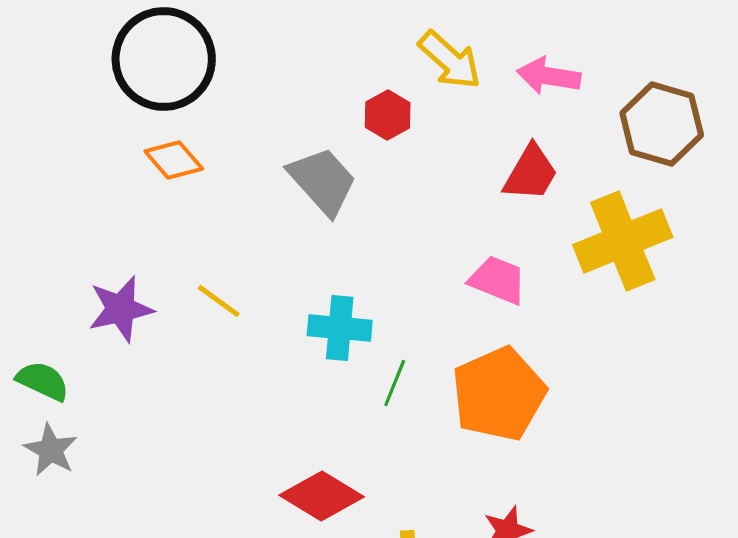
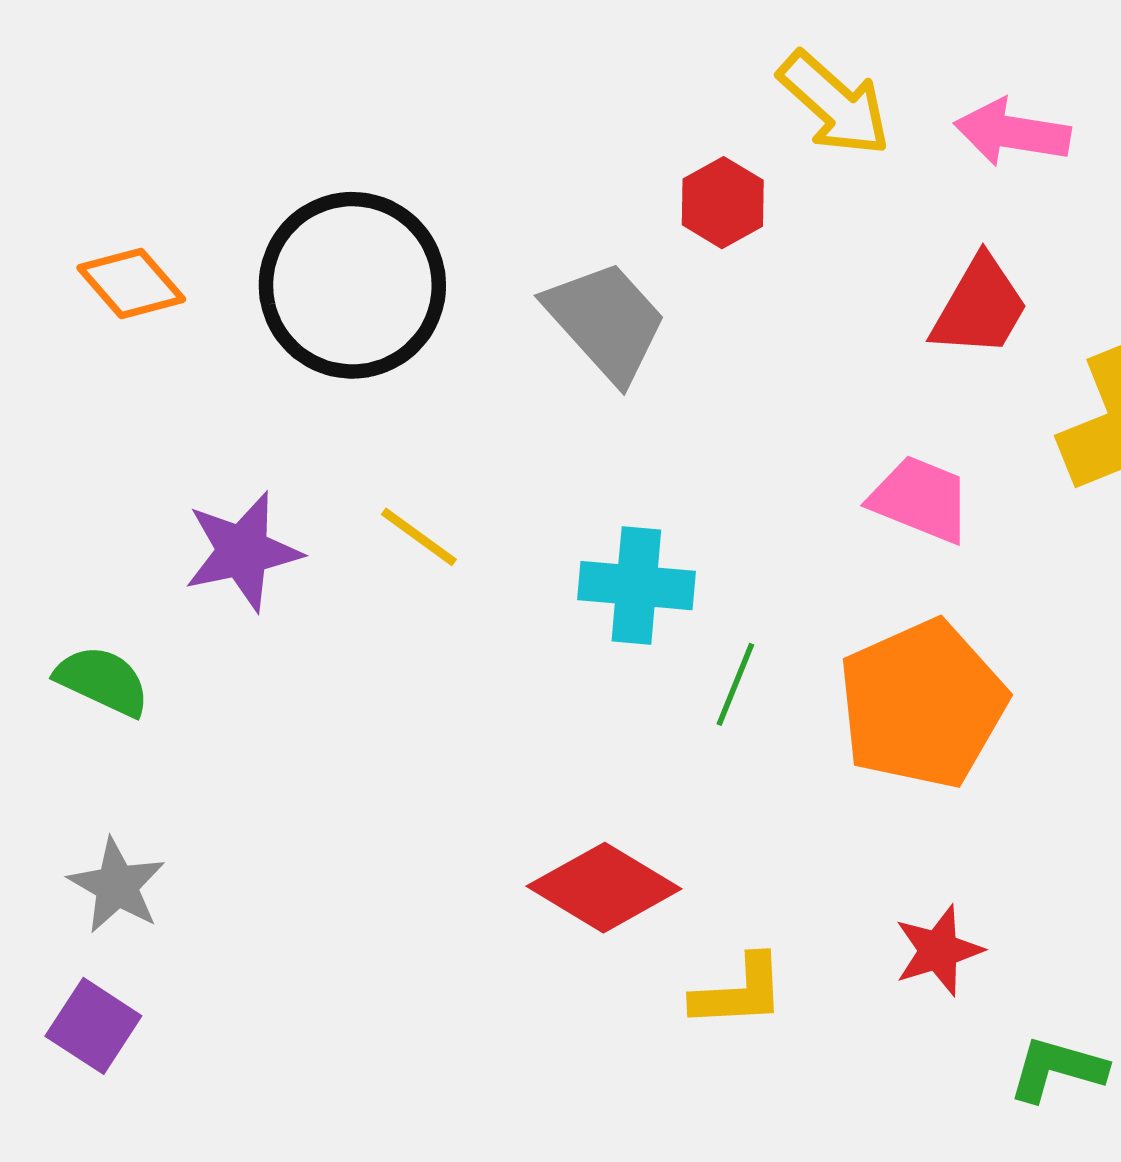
black circle: (164, 59) -> (352, 285), moved
orange diamond: (174, 160) -> (131, 283), moved
gray star: (51, 450) -> (117, 886), moved

